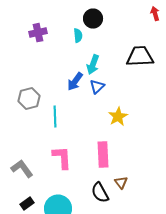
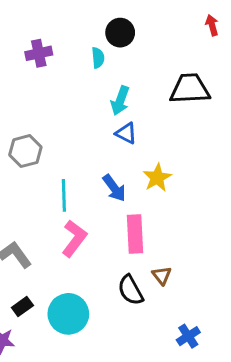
blue arrow: (75, 82) -> (114, 188), moved, turned -72
blue triangle: (97, 87) -> (126, 133), turned -49
cyan line: (55, 117) -> (64, 195), moved
pink L-shape: (62, 158) -> (74, 238), turned 40

